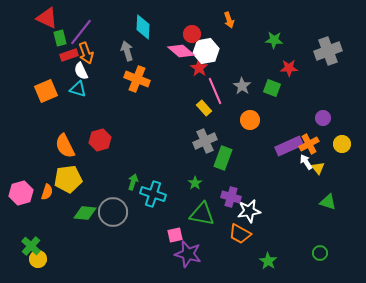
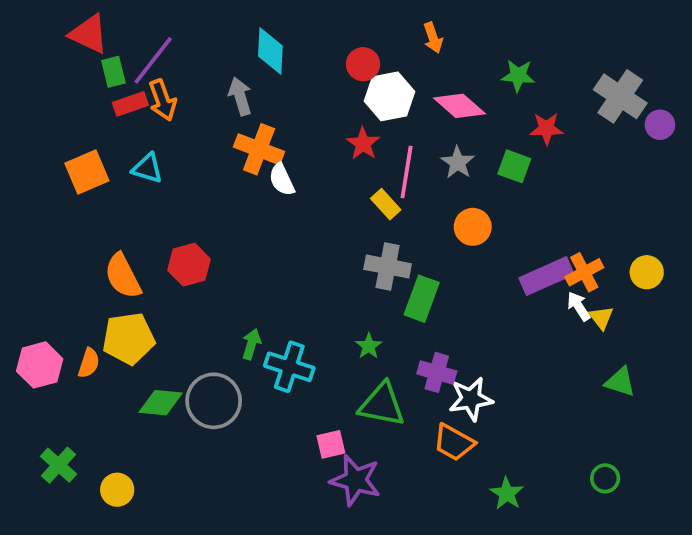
pink diamond: (181, 51) -> (459, 106), moved
gray cross: (328, 51) -> (620, 96), turned -36
red star: (199, 68) -> (363, 144), moved
white semicircle: (81, 71) -> (282, 180), moved
pink line: (215, 91) -> (407, 172), turned 32
purple circle: (323, 118) -> (660, 125), moved
gray cross: (205, 141) -> (388, 267), turned 35
yellow circle: (38, 259) -> (117, 490), moved

